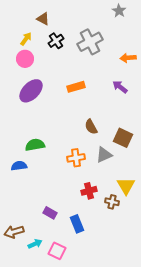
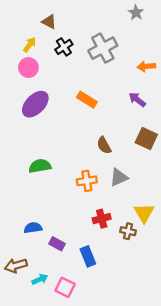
orange rectangle: (76, 87) -> (87, 100), turned 48
brown square: (123, 138) -> (146, 138), moved
blue semicircle: (19, 166) -> (33, 228), moved

